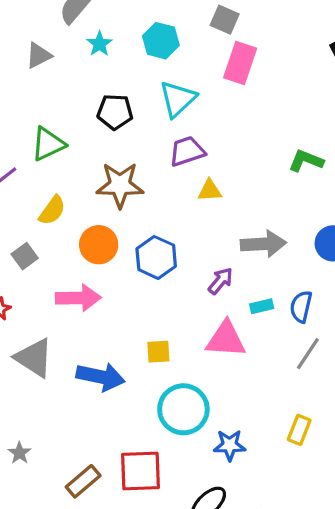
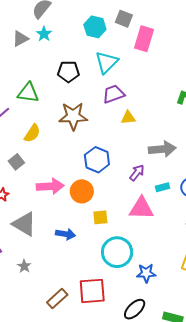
gray square: (225, 20) -> (124, 19), moved
cyan star: (99, 44) -> (44, 34), moved
green triangle: (48, 144) -> (28, 93), turned 35
orange circle: (99, 245) -> (82, 191), moved
blue arrow: (101, 377) -> (66, 234), size x0.7
gray star: (19, 453) -> (24, 266), moved

